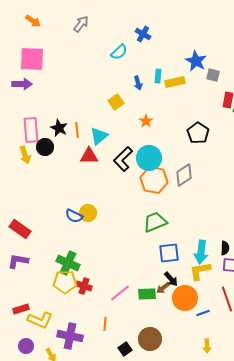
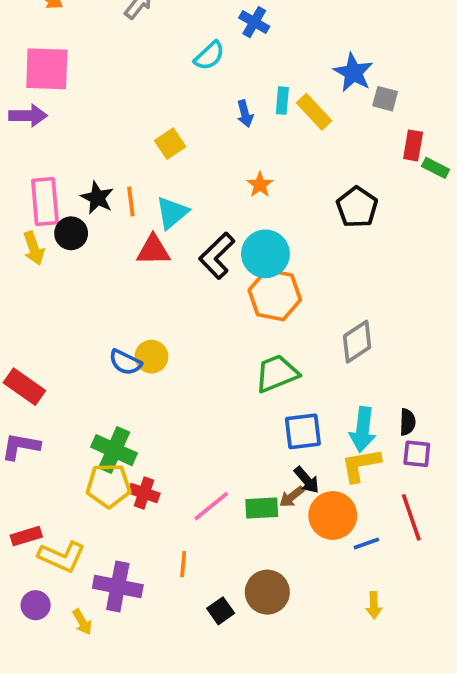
yellow rectangle: (175, 82) -> (314, 112), turned 60
yellow square: (116, 102) -> (170, 144), moved
gray diamond: (184, 175) -> (357, 342), moved

